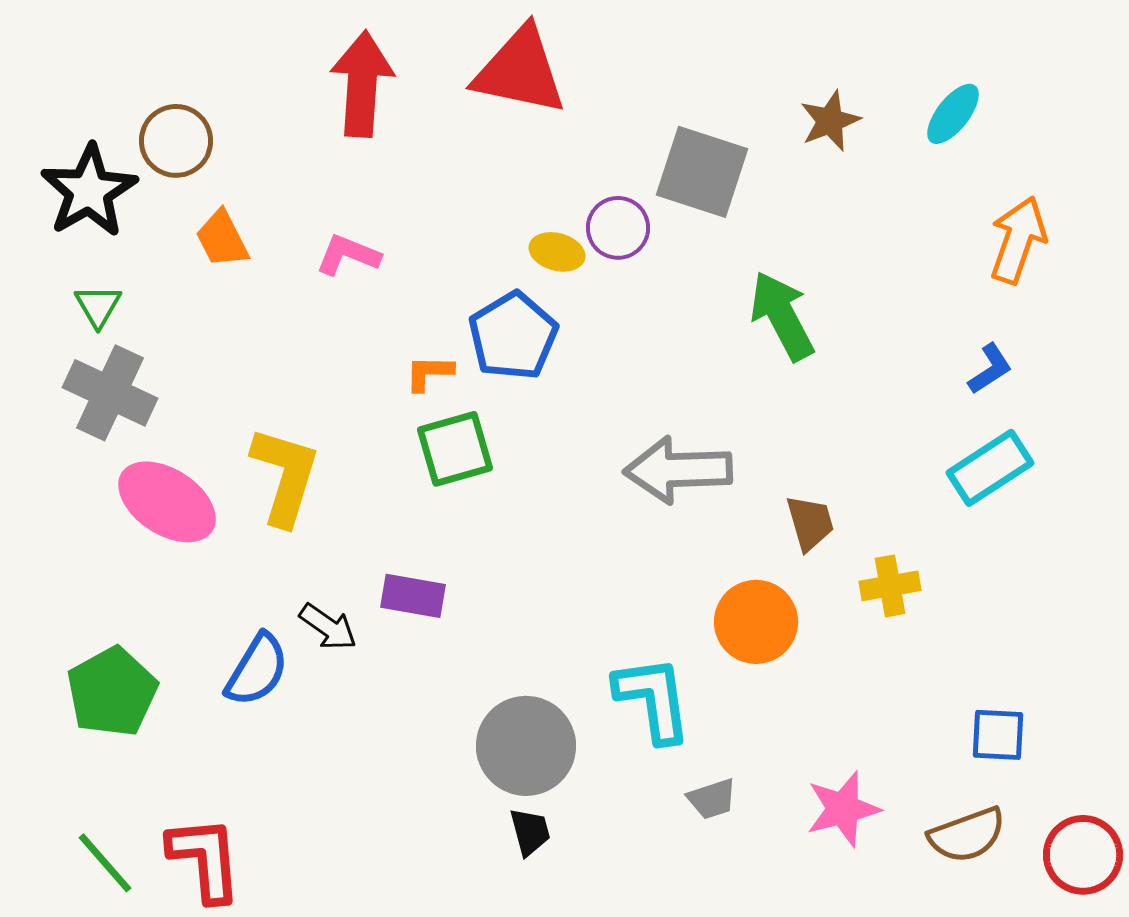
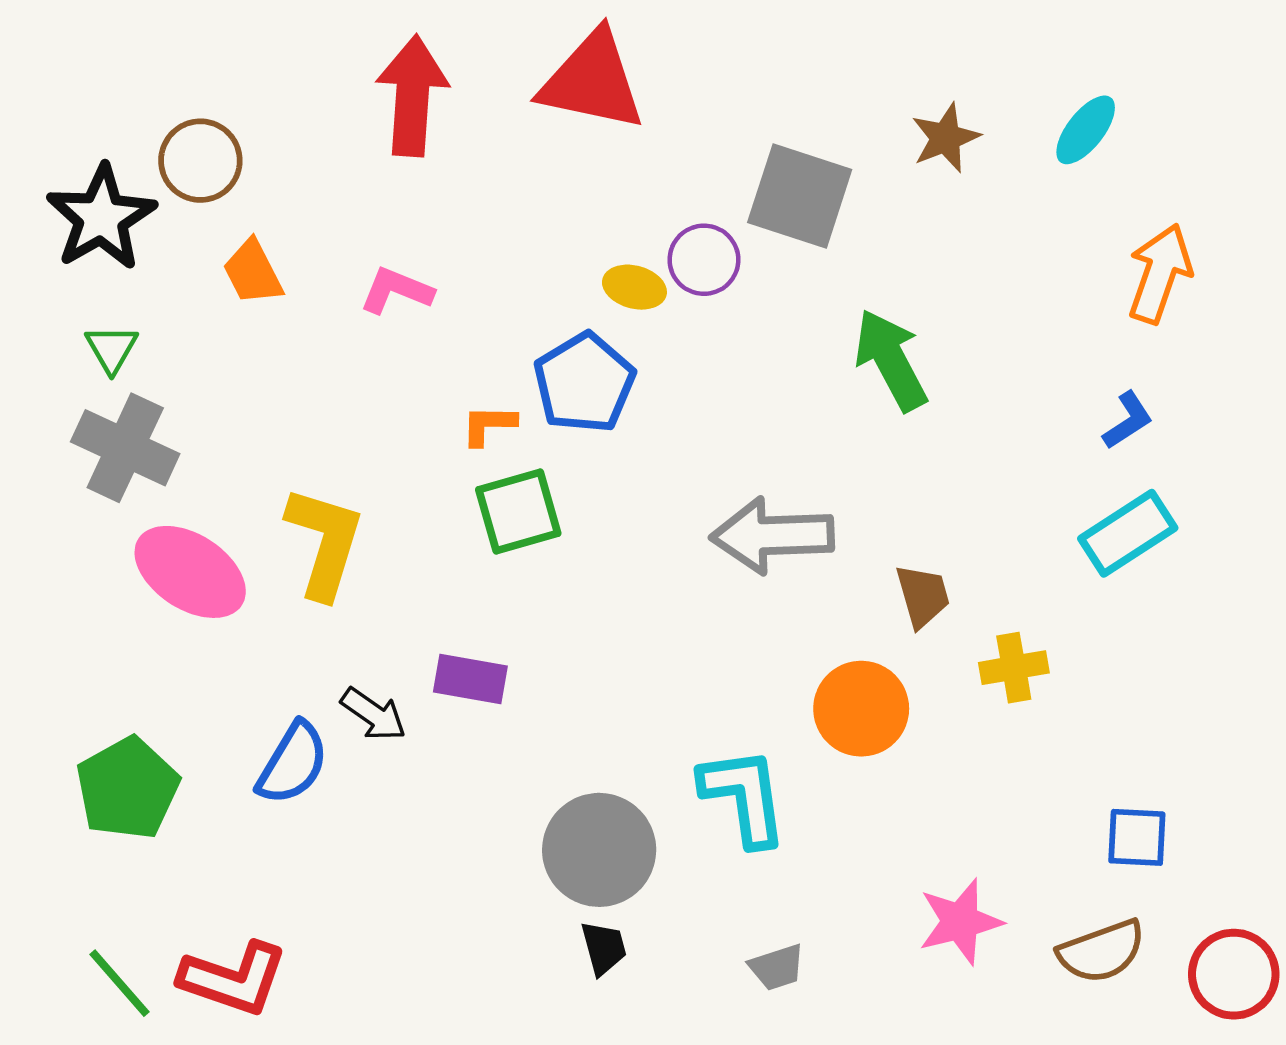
gray trapezoid: (712, 799) -> (777, 967), moved
red L-shape: (205, 859) -> (233, 979), turned 114

